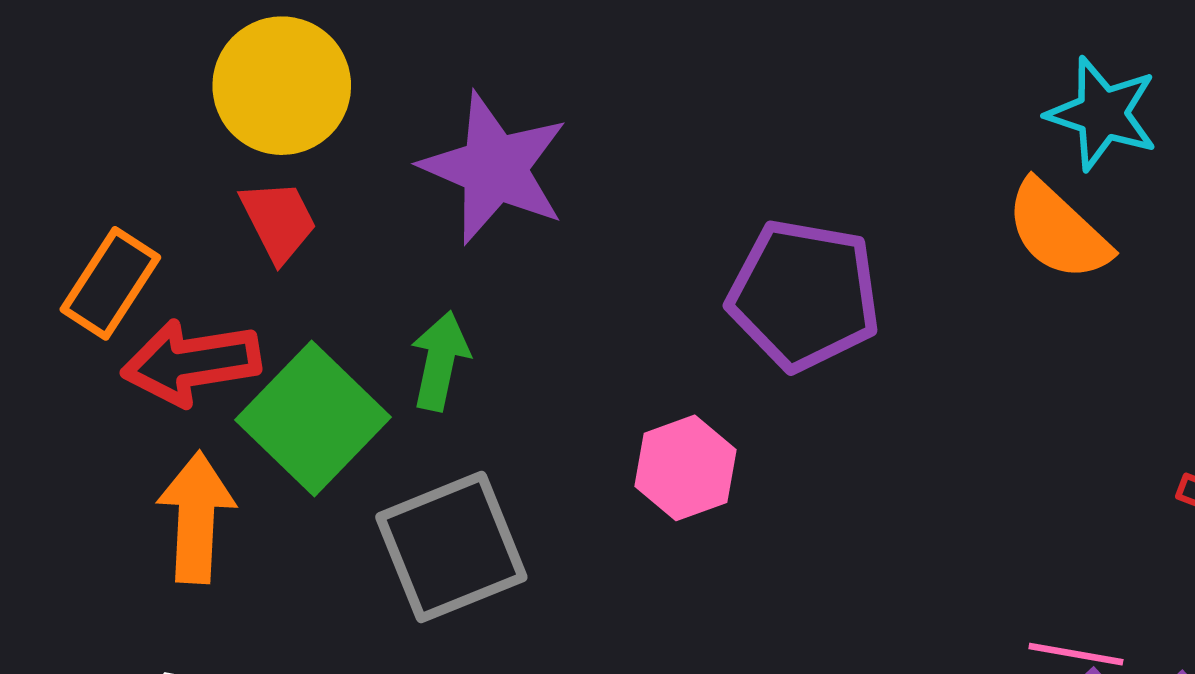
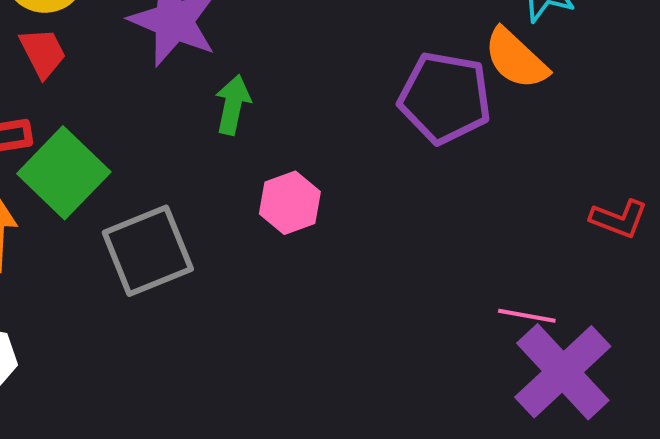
purple pentagon: (804, 295) -> (445, 98), moved
green arrow: (440, 361) -> (233, 105), moved

